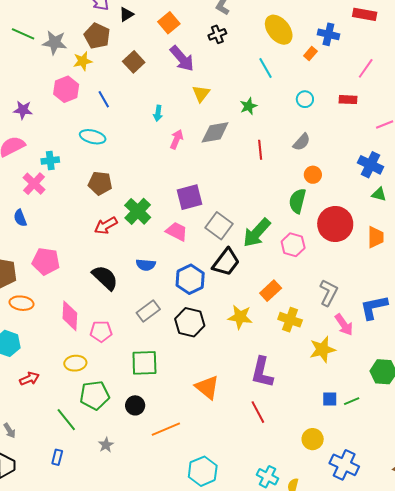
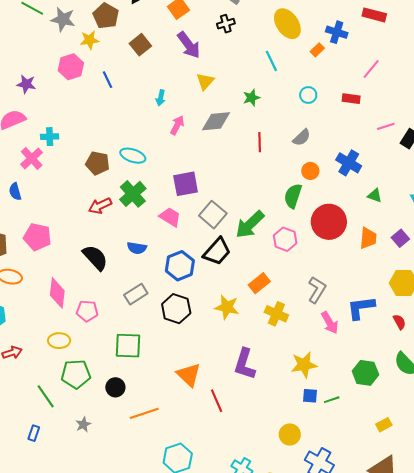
cyan ellipse: (93, 137) -> (133, 156), moved
blue cross: (370, 165) -> (349, 163), moved
yellow star: (322, 349) -> (304, 365), moved
red line: (258, 412) -> (217, 401), moved

